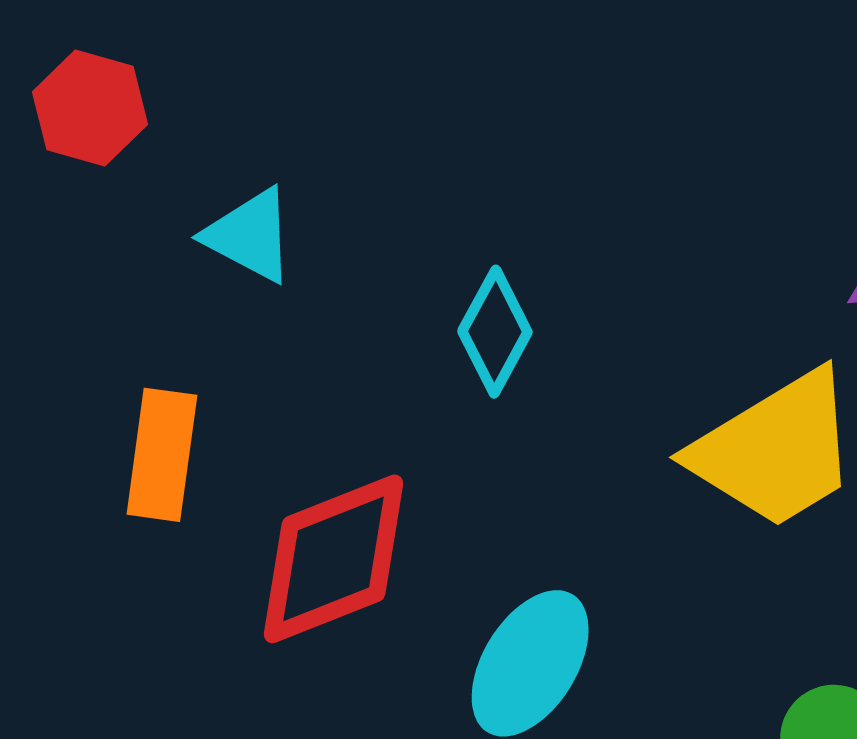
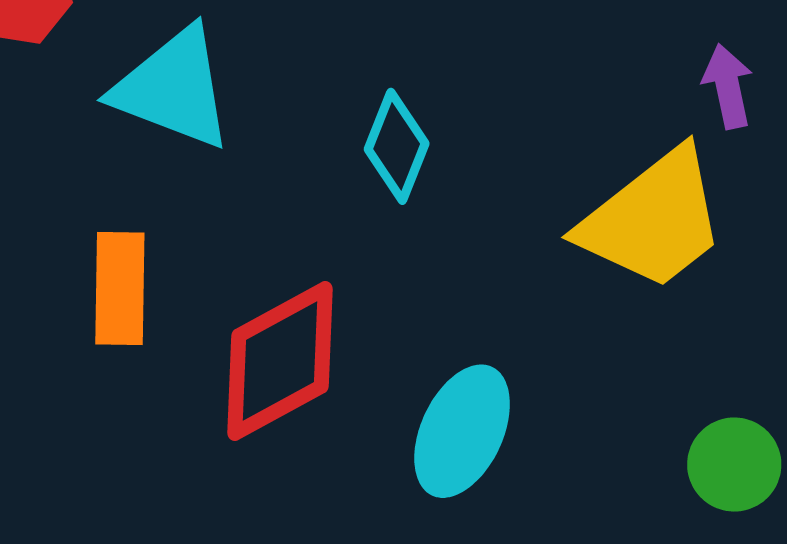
cyan triangle: (250, 235) -> (173, 88), size x1.5

